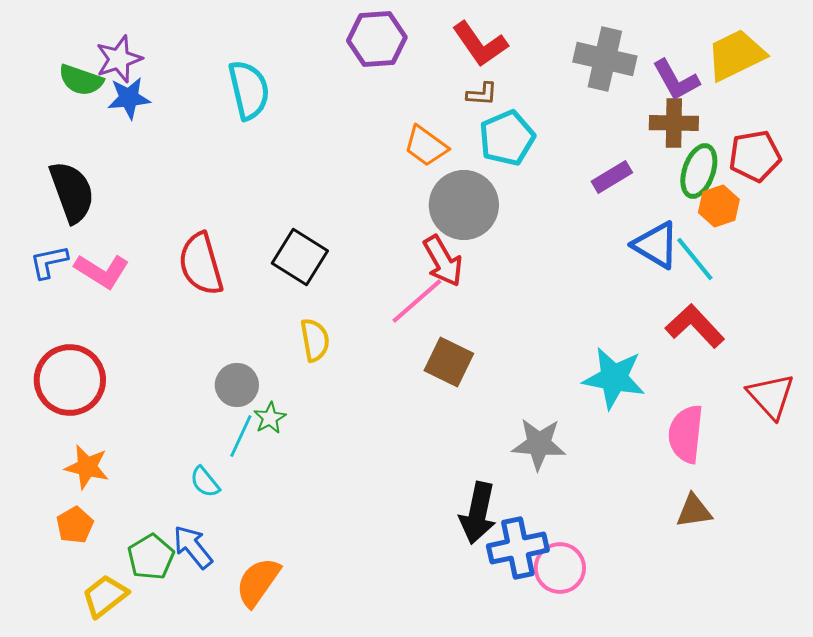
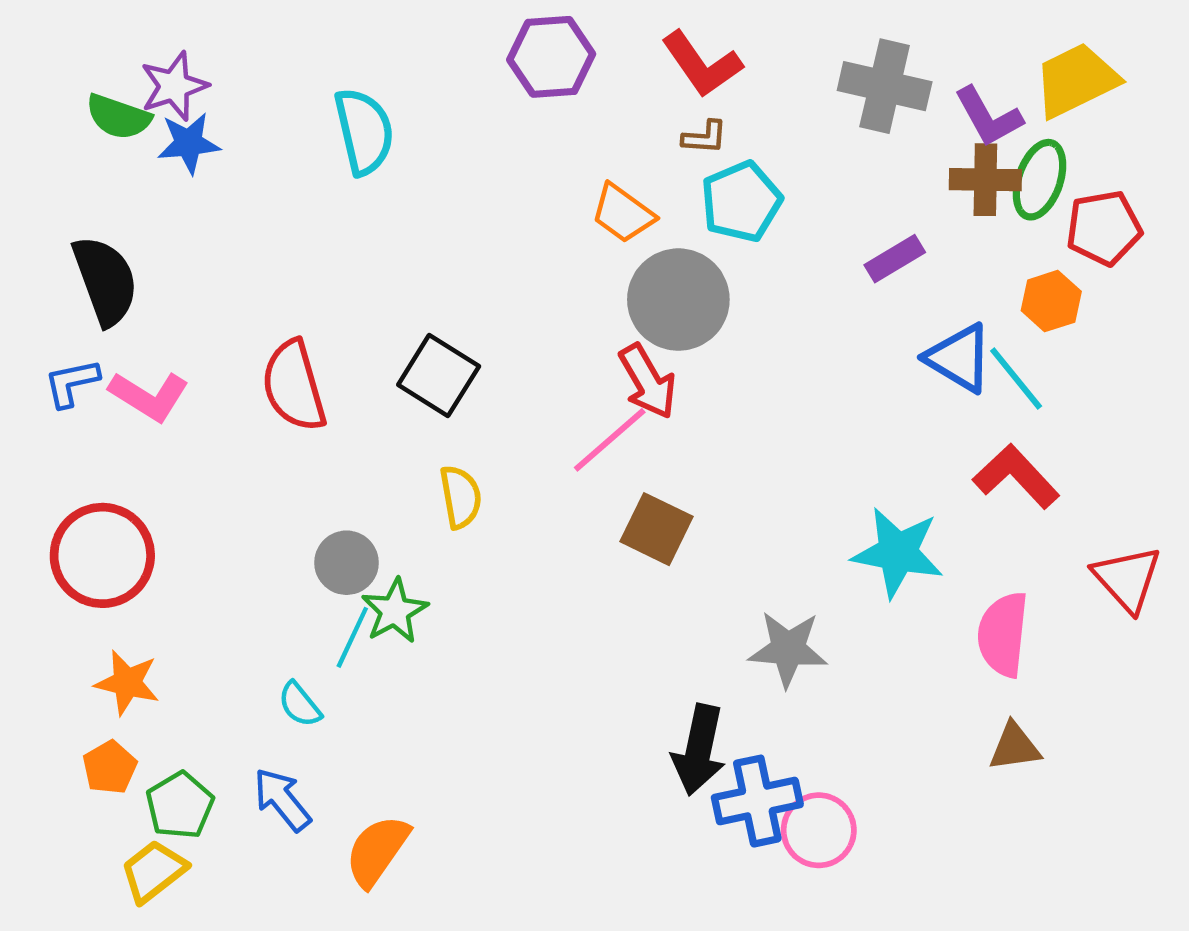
green ellipse: (699, 171) -> (1039, 180), moved
green star: (270, 418) -> (395, 611), size x1.4
green pentagon: (151, 557) -> (180, 805), moved

